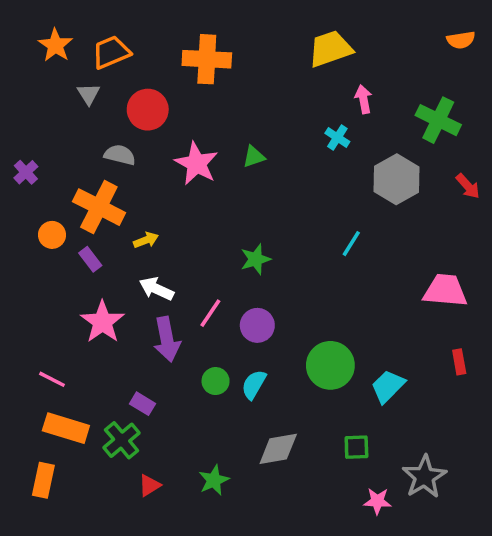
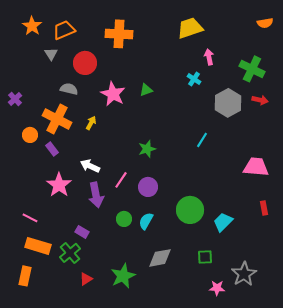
red arrow: (468, 186) -> (260, 100), moved, turned -35
yellow arrow: (146, 240) -> (91, 123), moved, turned -40
green star: (214, 480) -> (123, 276), size x1.4

